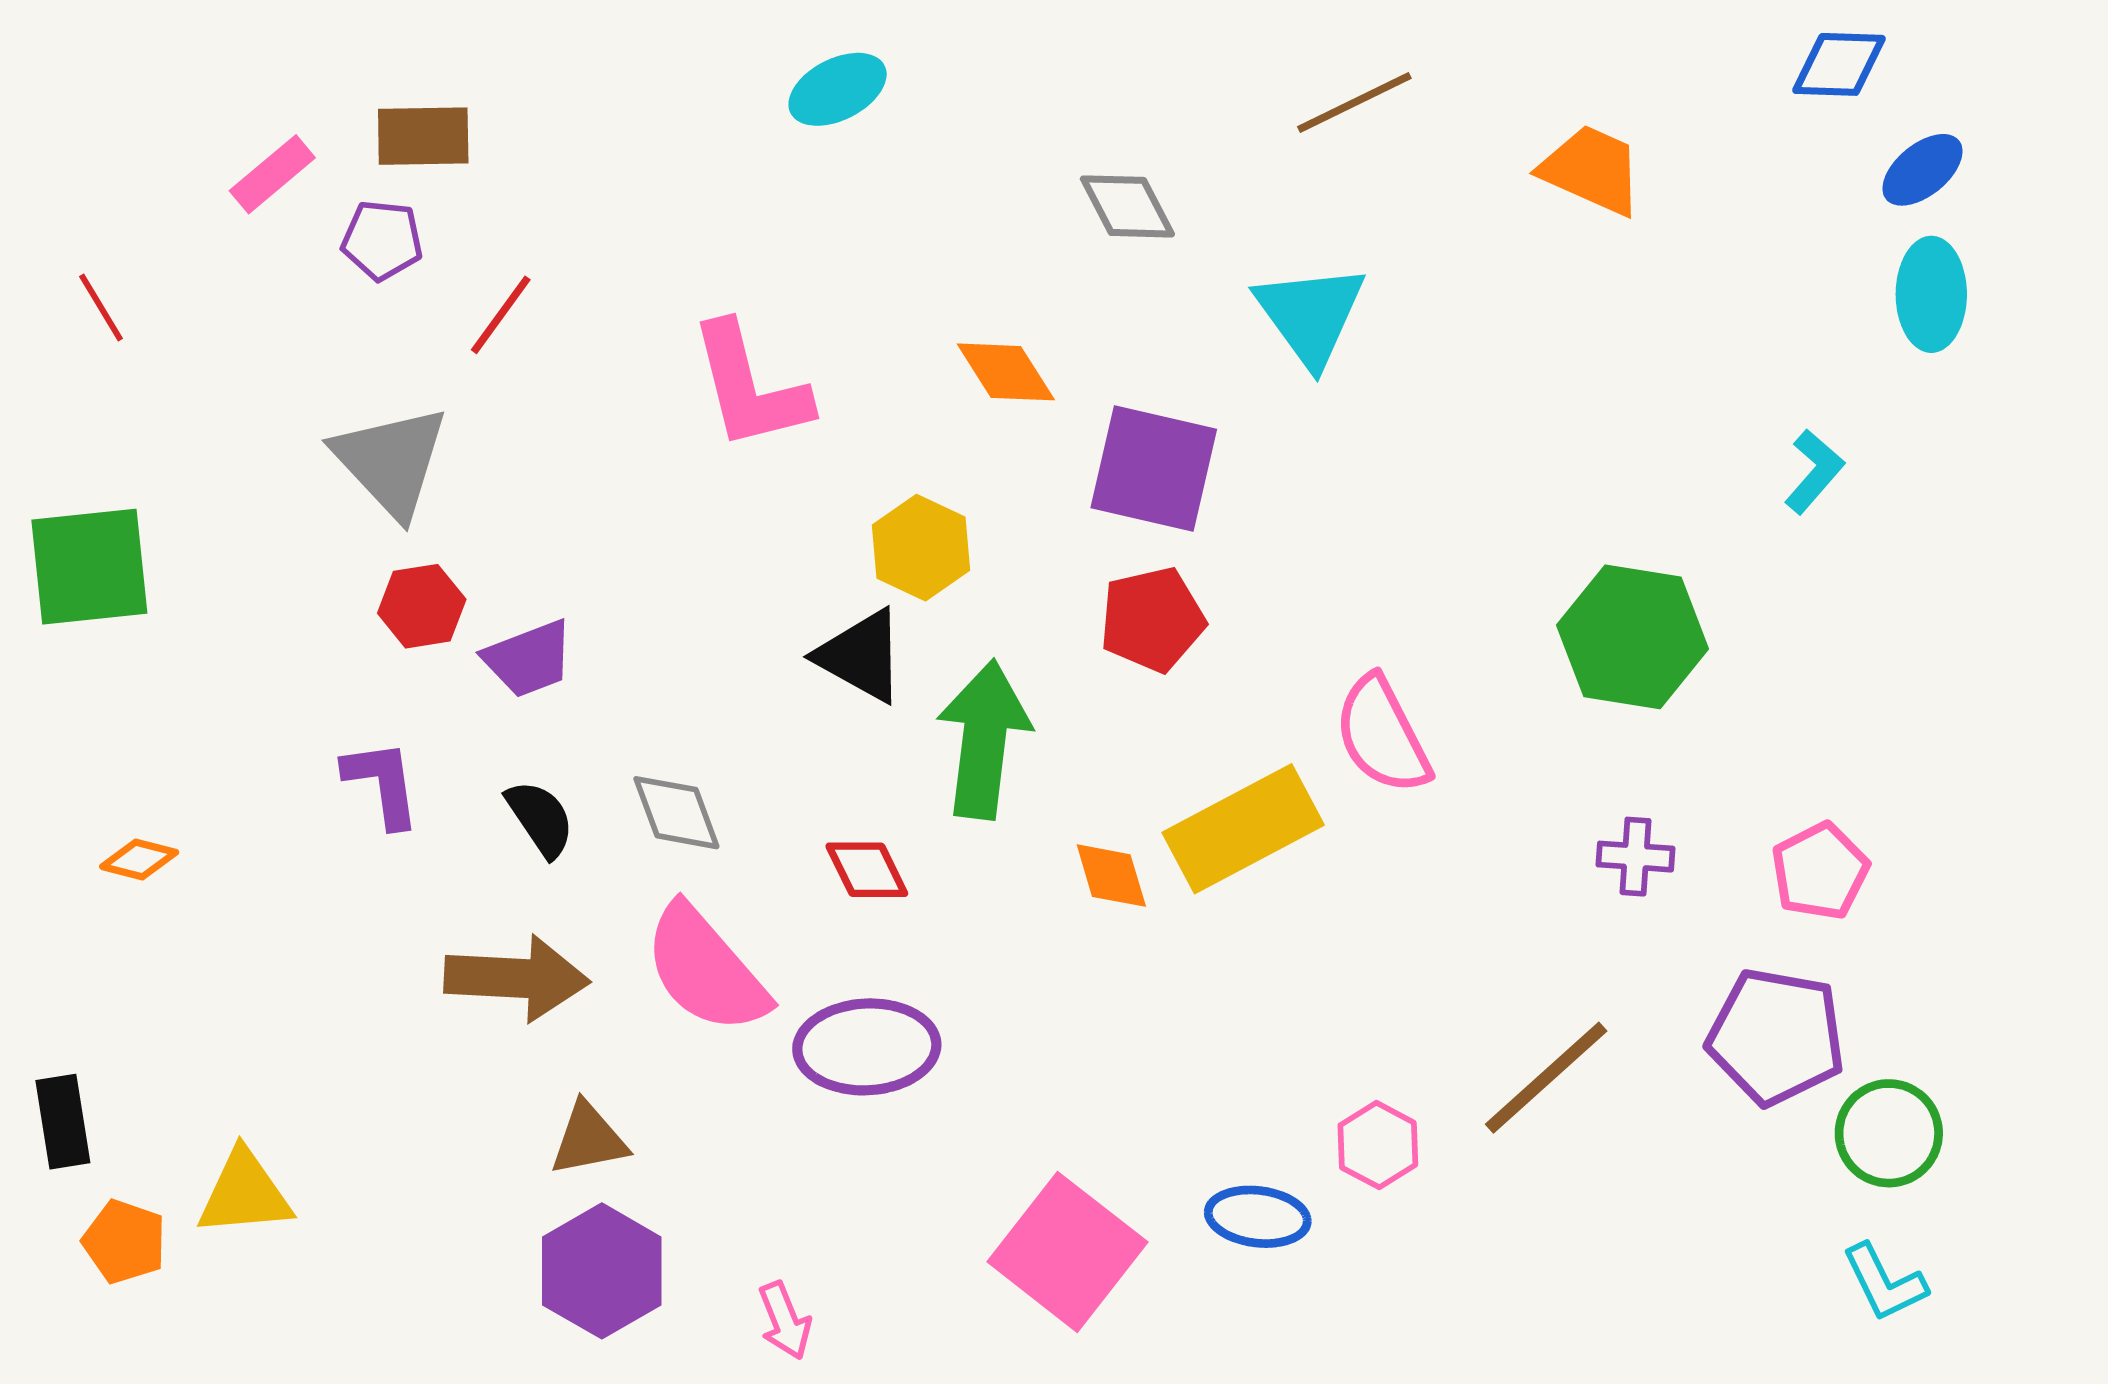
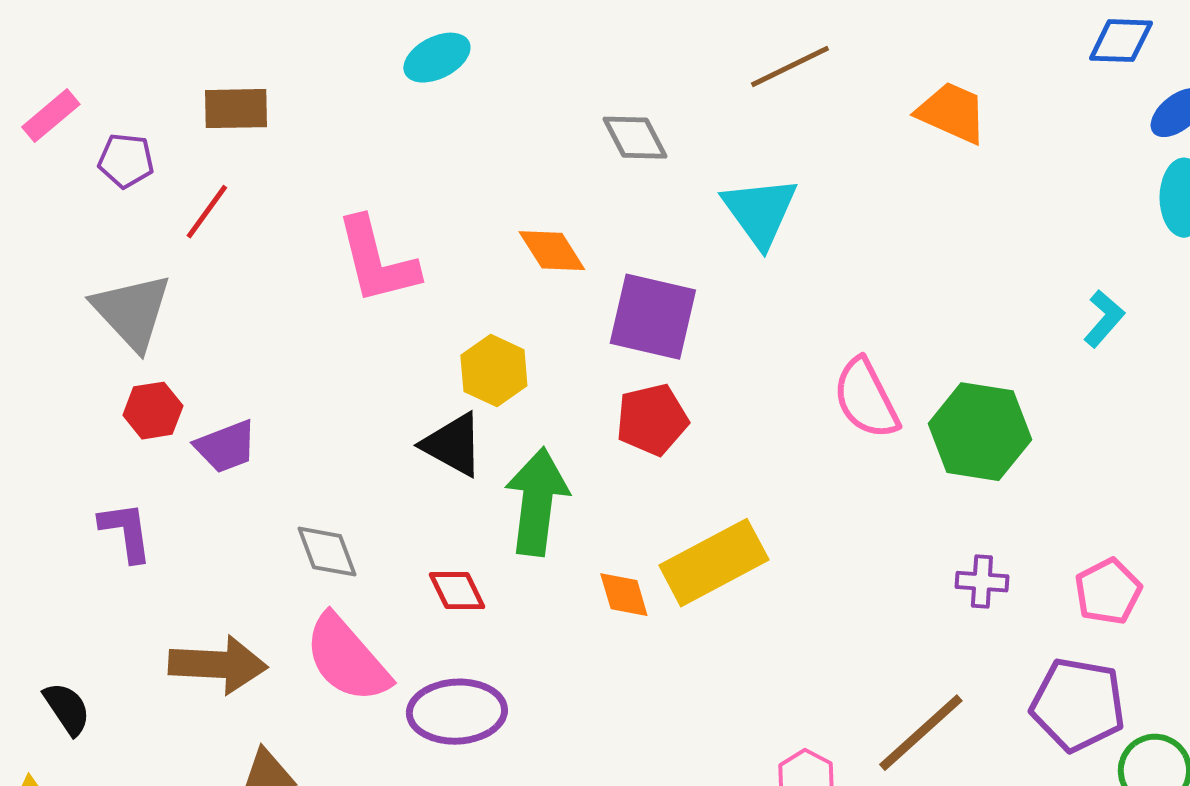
brown rectangle: (423, 136) -> (236, 109), moved
pink semicircle: (1382, 735) -> (866, 399), moved
black semicircle: (540, 818) -> (67, 709), moved

